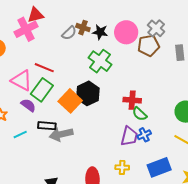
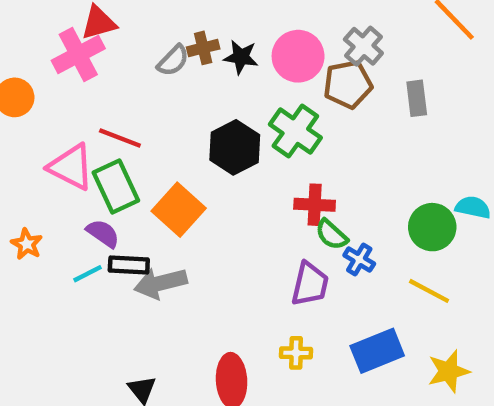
brown cross: (83, 28) -> (203, 48), turned -32
green cross: (100, 61) -> (295, 131), moved
green rectangle: (42, 90) -> (116, 187), turned -60
black hexagon: (88, 93) -> (235, 147), moved
purple semicircle: (28, 105) -> (103, 233), moved
cyan line: (20, 134) -> (88, 274), moved
blue cross: (144, 135) -> (359, 259), moved, turned -32

